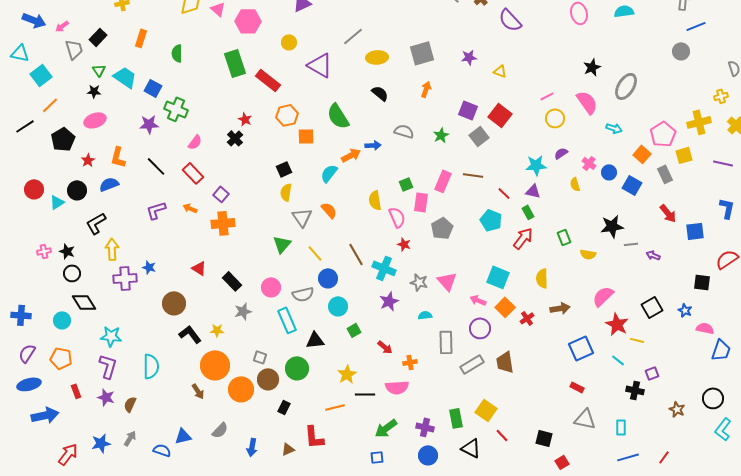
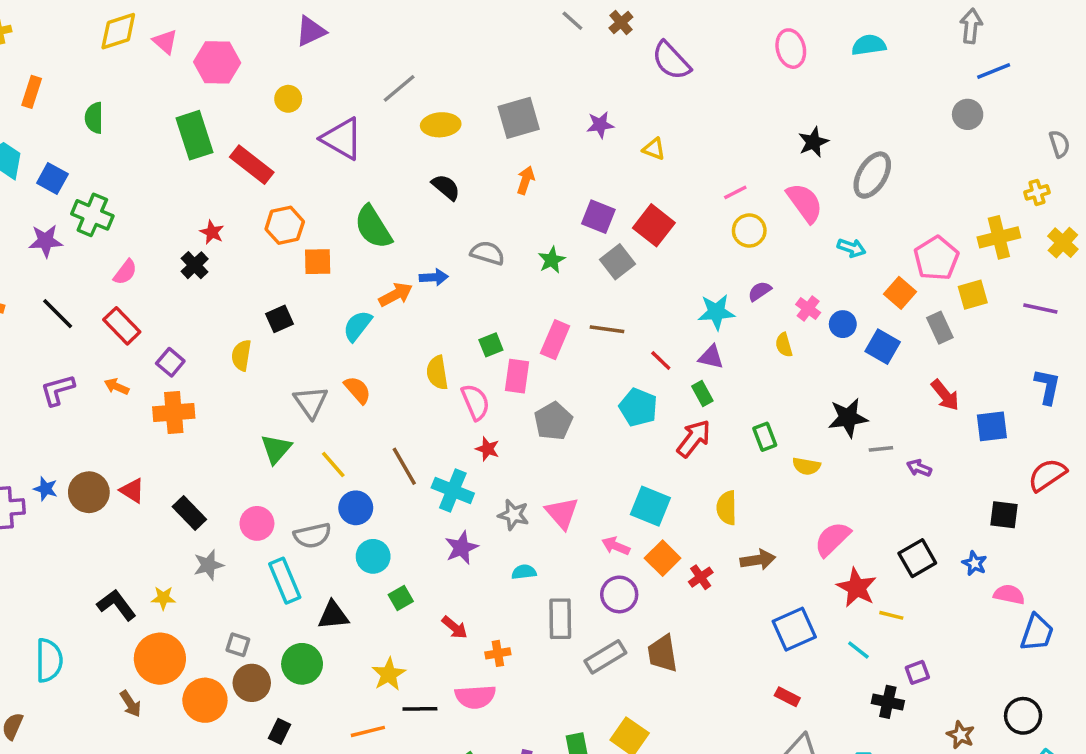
yellow semicircle: (286, 192) -> (241, 355), moved
brown circle: (174, 303) -> (89, 492), moved

